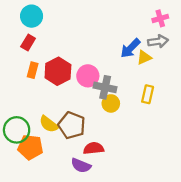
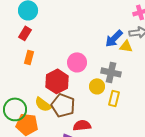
yellow triangle: (144, 57) -> (126, 46), turned 32
red hexagon: (58, 71) -> (57, 81), moved
gray cross: (105, 87) -> (111, 72), moved
yellow rectangle: (148, 94) -> (114, 98), moved

